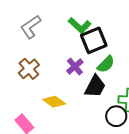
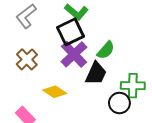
black square: (94, 40) -> (70, 32), moved
purple cross: (75, 66) -> (74, 54), size x1.5

